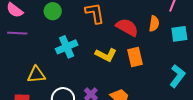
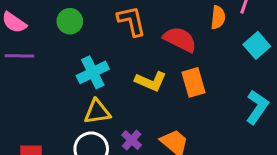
orange semicircle: (154, 24) -> (218, 17), moved
cyan square: (179, 34) -> (257, 45), turned -30
yellow triangle: (36, 75) -> (97, 112), moved

